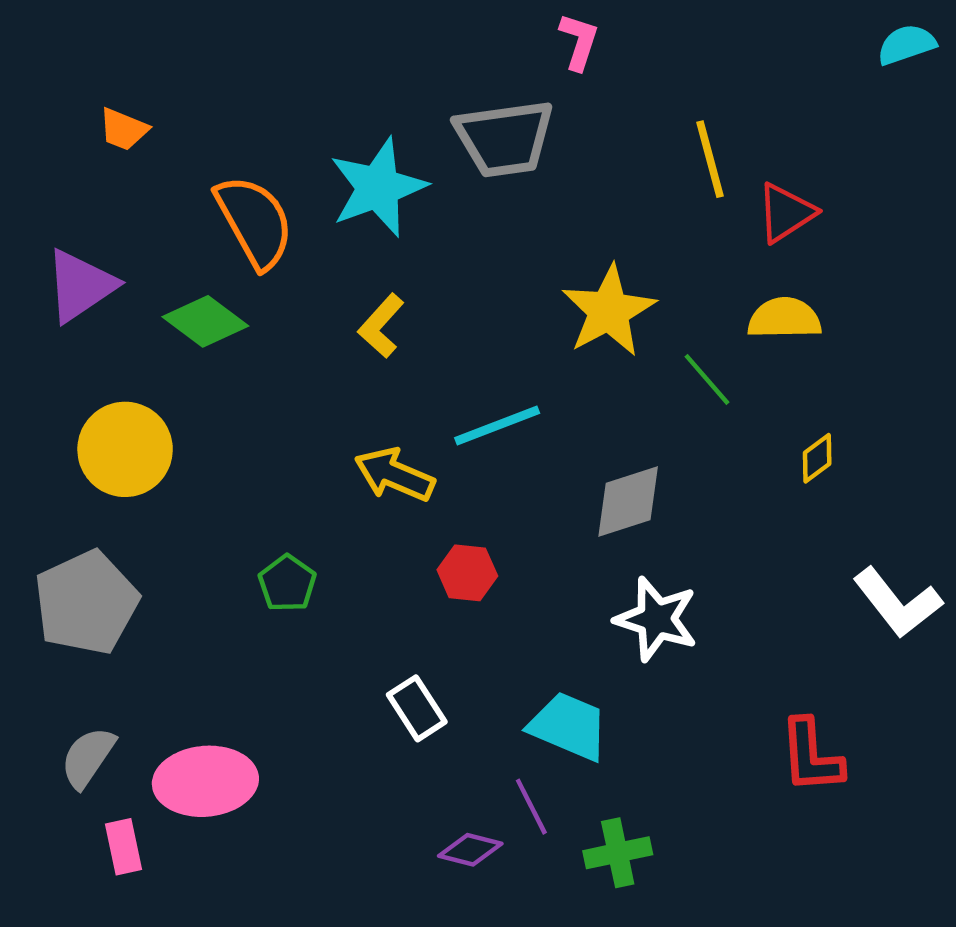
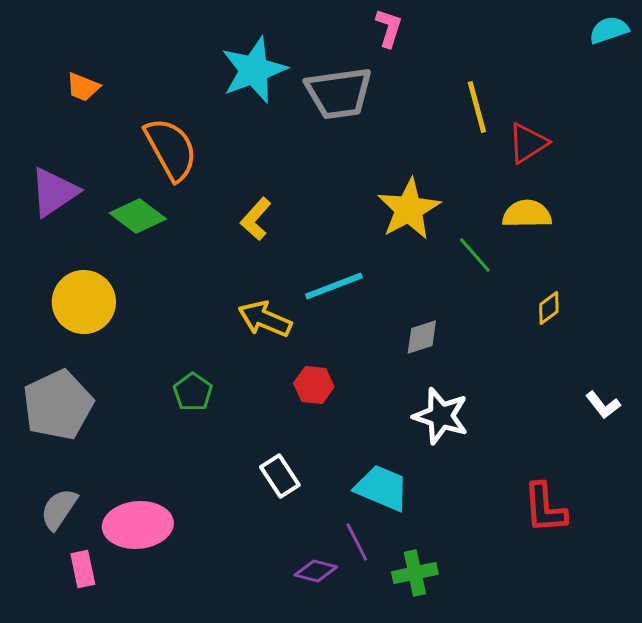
cyan star: (378, 187) -> (254, 70), moved
gray diamond: (628, 501) -> (422, 337), size x0.7
white L-shape: (898, 603) -> (603, 405), size x0.6

